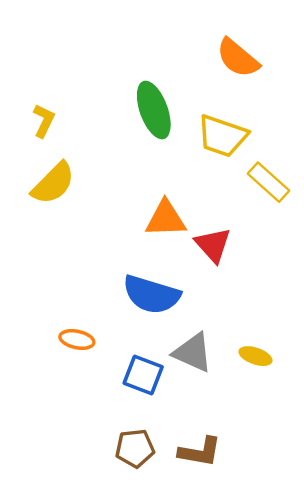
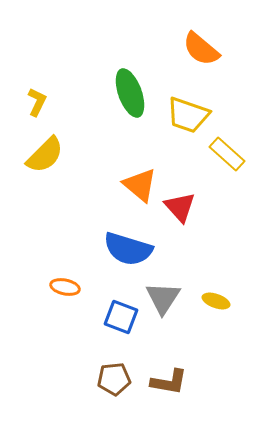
orange triangle: (166, 219) -> (140, 185), turned 42
gray triangle: (193, 353) -> (163, 298), turned 39

